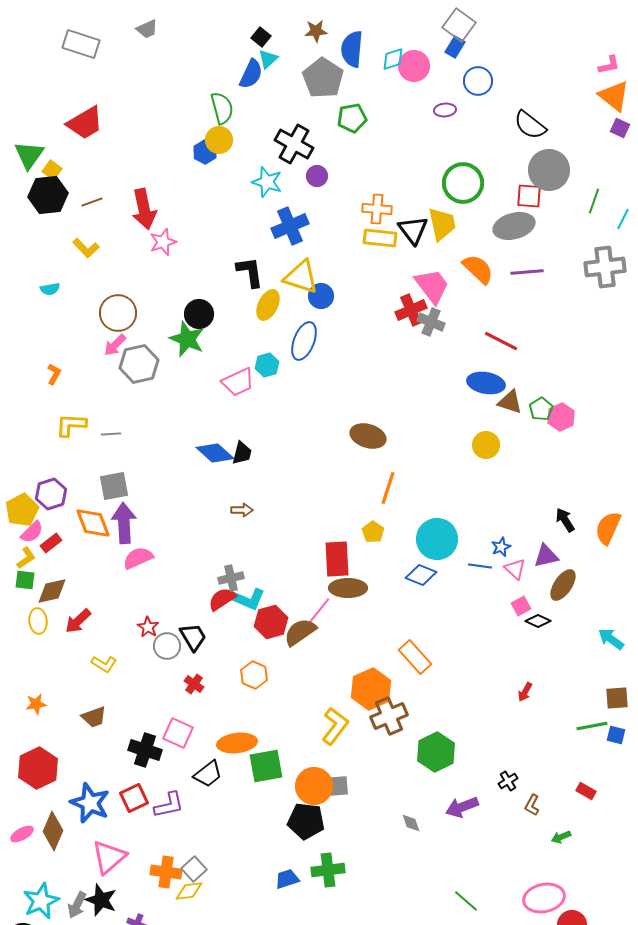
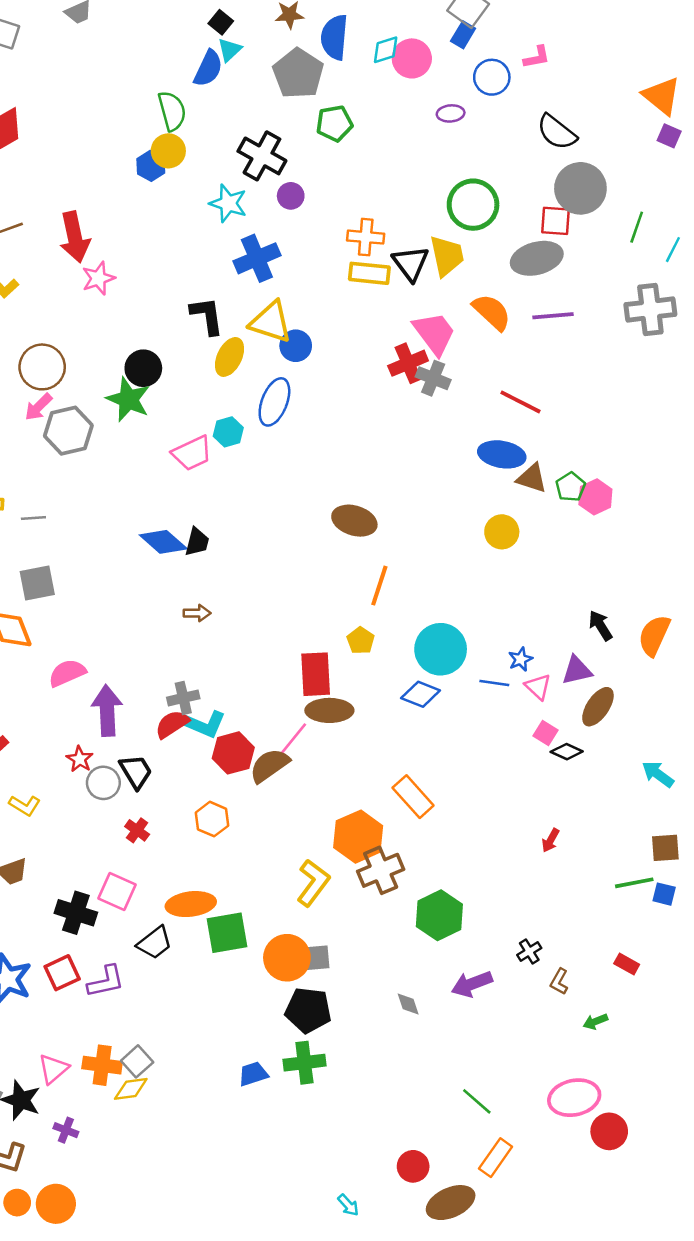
pink L-shape: (609, 65) -> (537, 57), moved
purple arrow: (124, 523) -> (107, 710), moved
pink square: (521, 606) -> (545, 733), turned -30
black pentagon: (306, 821) -> (308, 1010), moved
pink triangle: (109, 857) -> (53, 1069), moved, size x0.7

